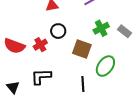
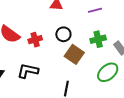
black circle: (58, 31) -> (63, 34), moved
green ellipse: (105, 66) -> (108, 72), moved

